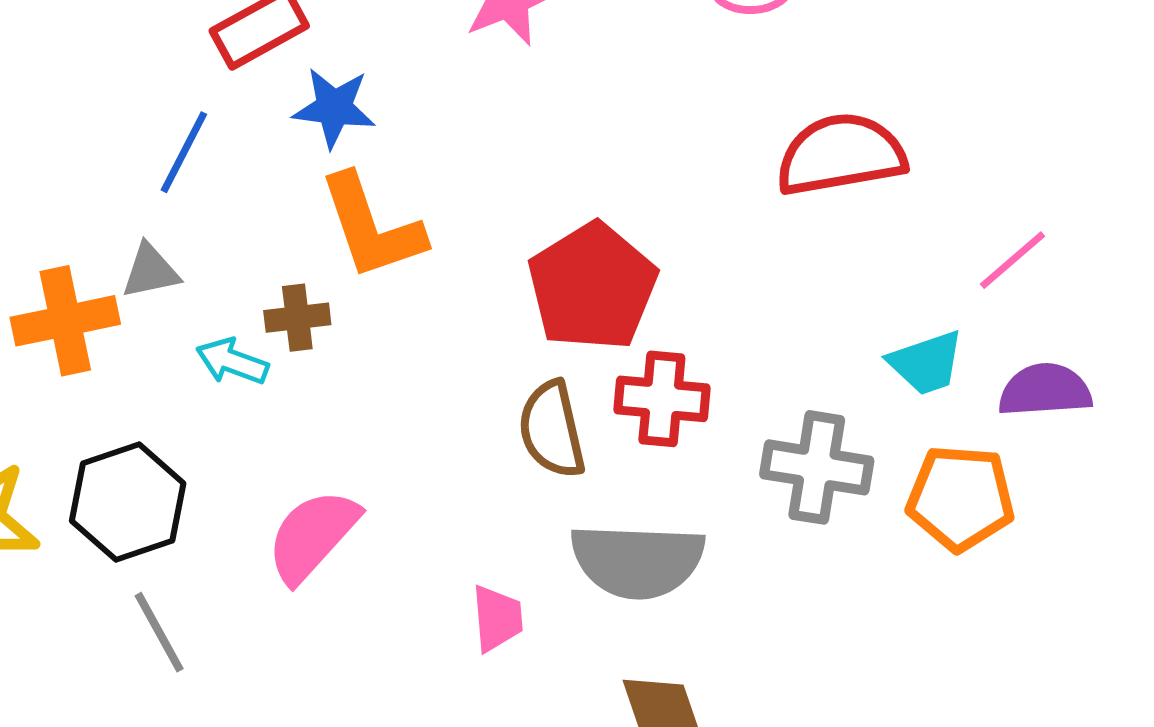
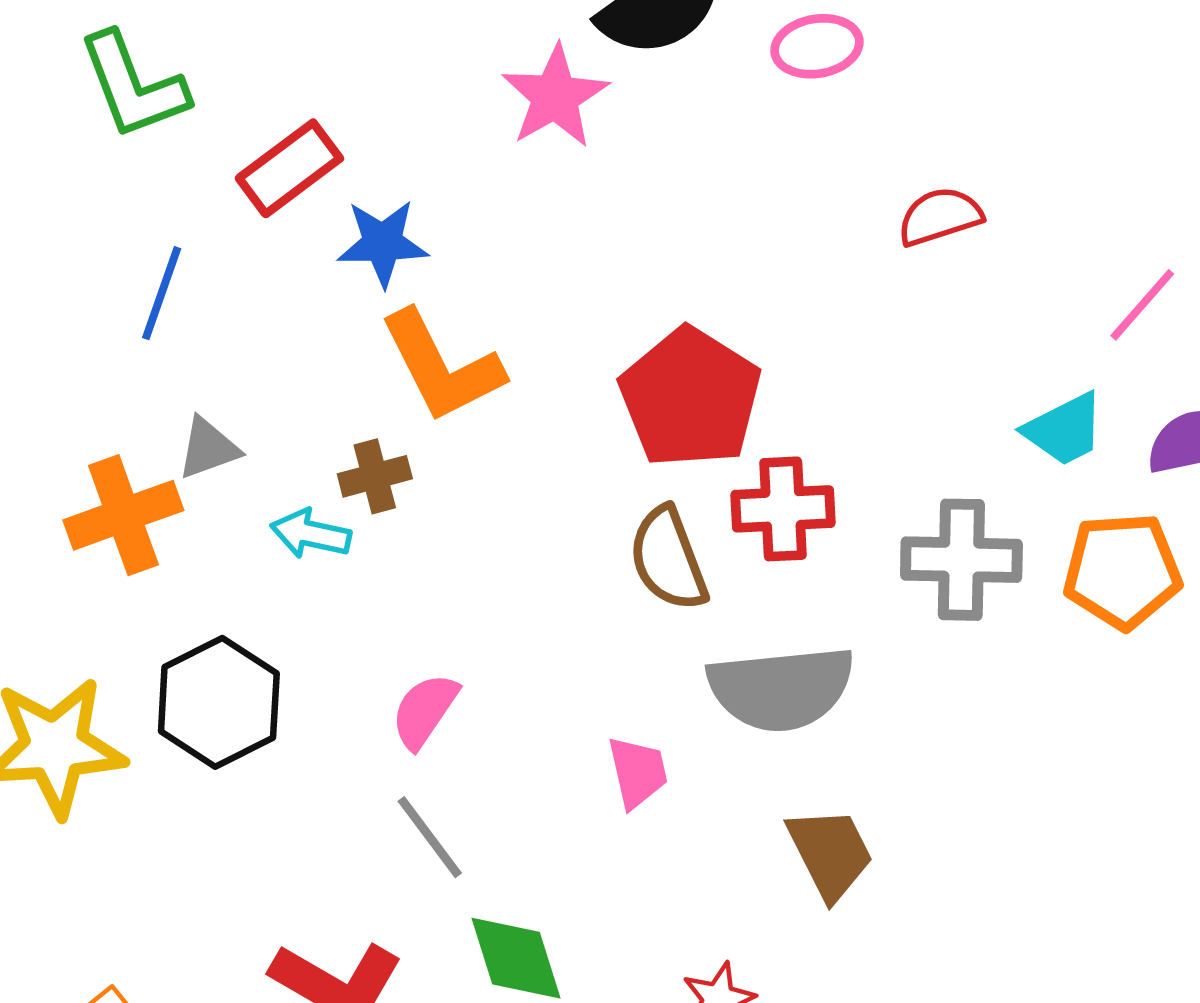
blue line: (184, 152) -> (162, 293), moved
red semicircle: (841, 155) -> (940, 216), size x0.6
pink semicircle: (313, 536) -> (425, 711), size x0.7
gray line: (159, 632) -> (430, 837), moved

